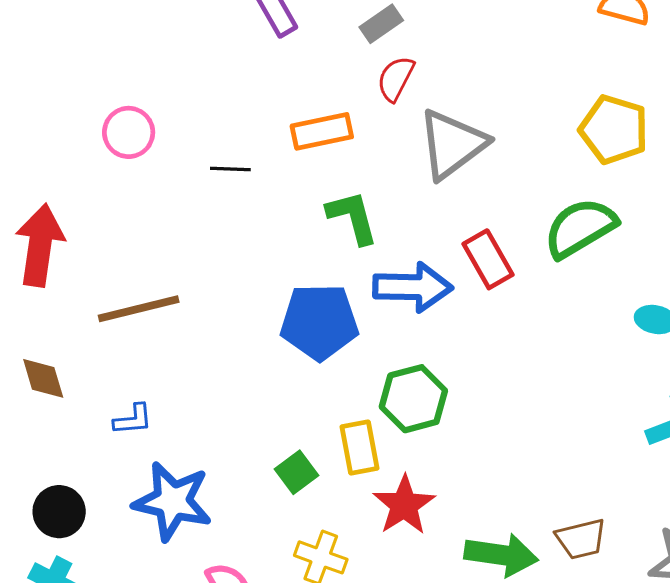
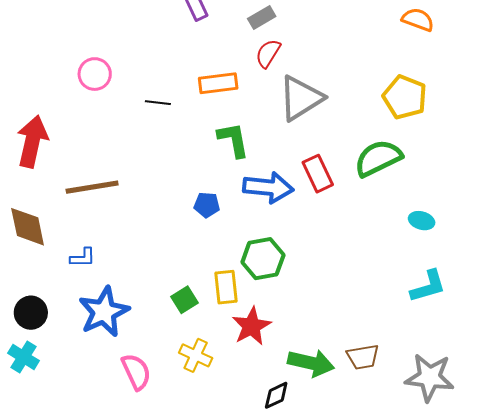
blue pentagon: (319, 322) -> (207, 205), size x0.5
brown diamond: (43, 378) -> (28, 227), size x1.4
blue star: (173, 501) -> (104, 312), turned 30

